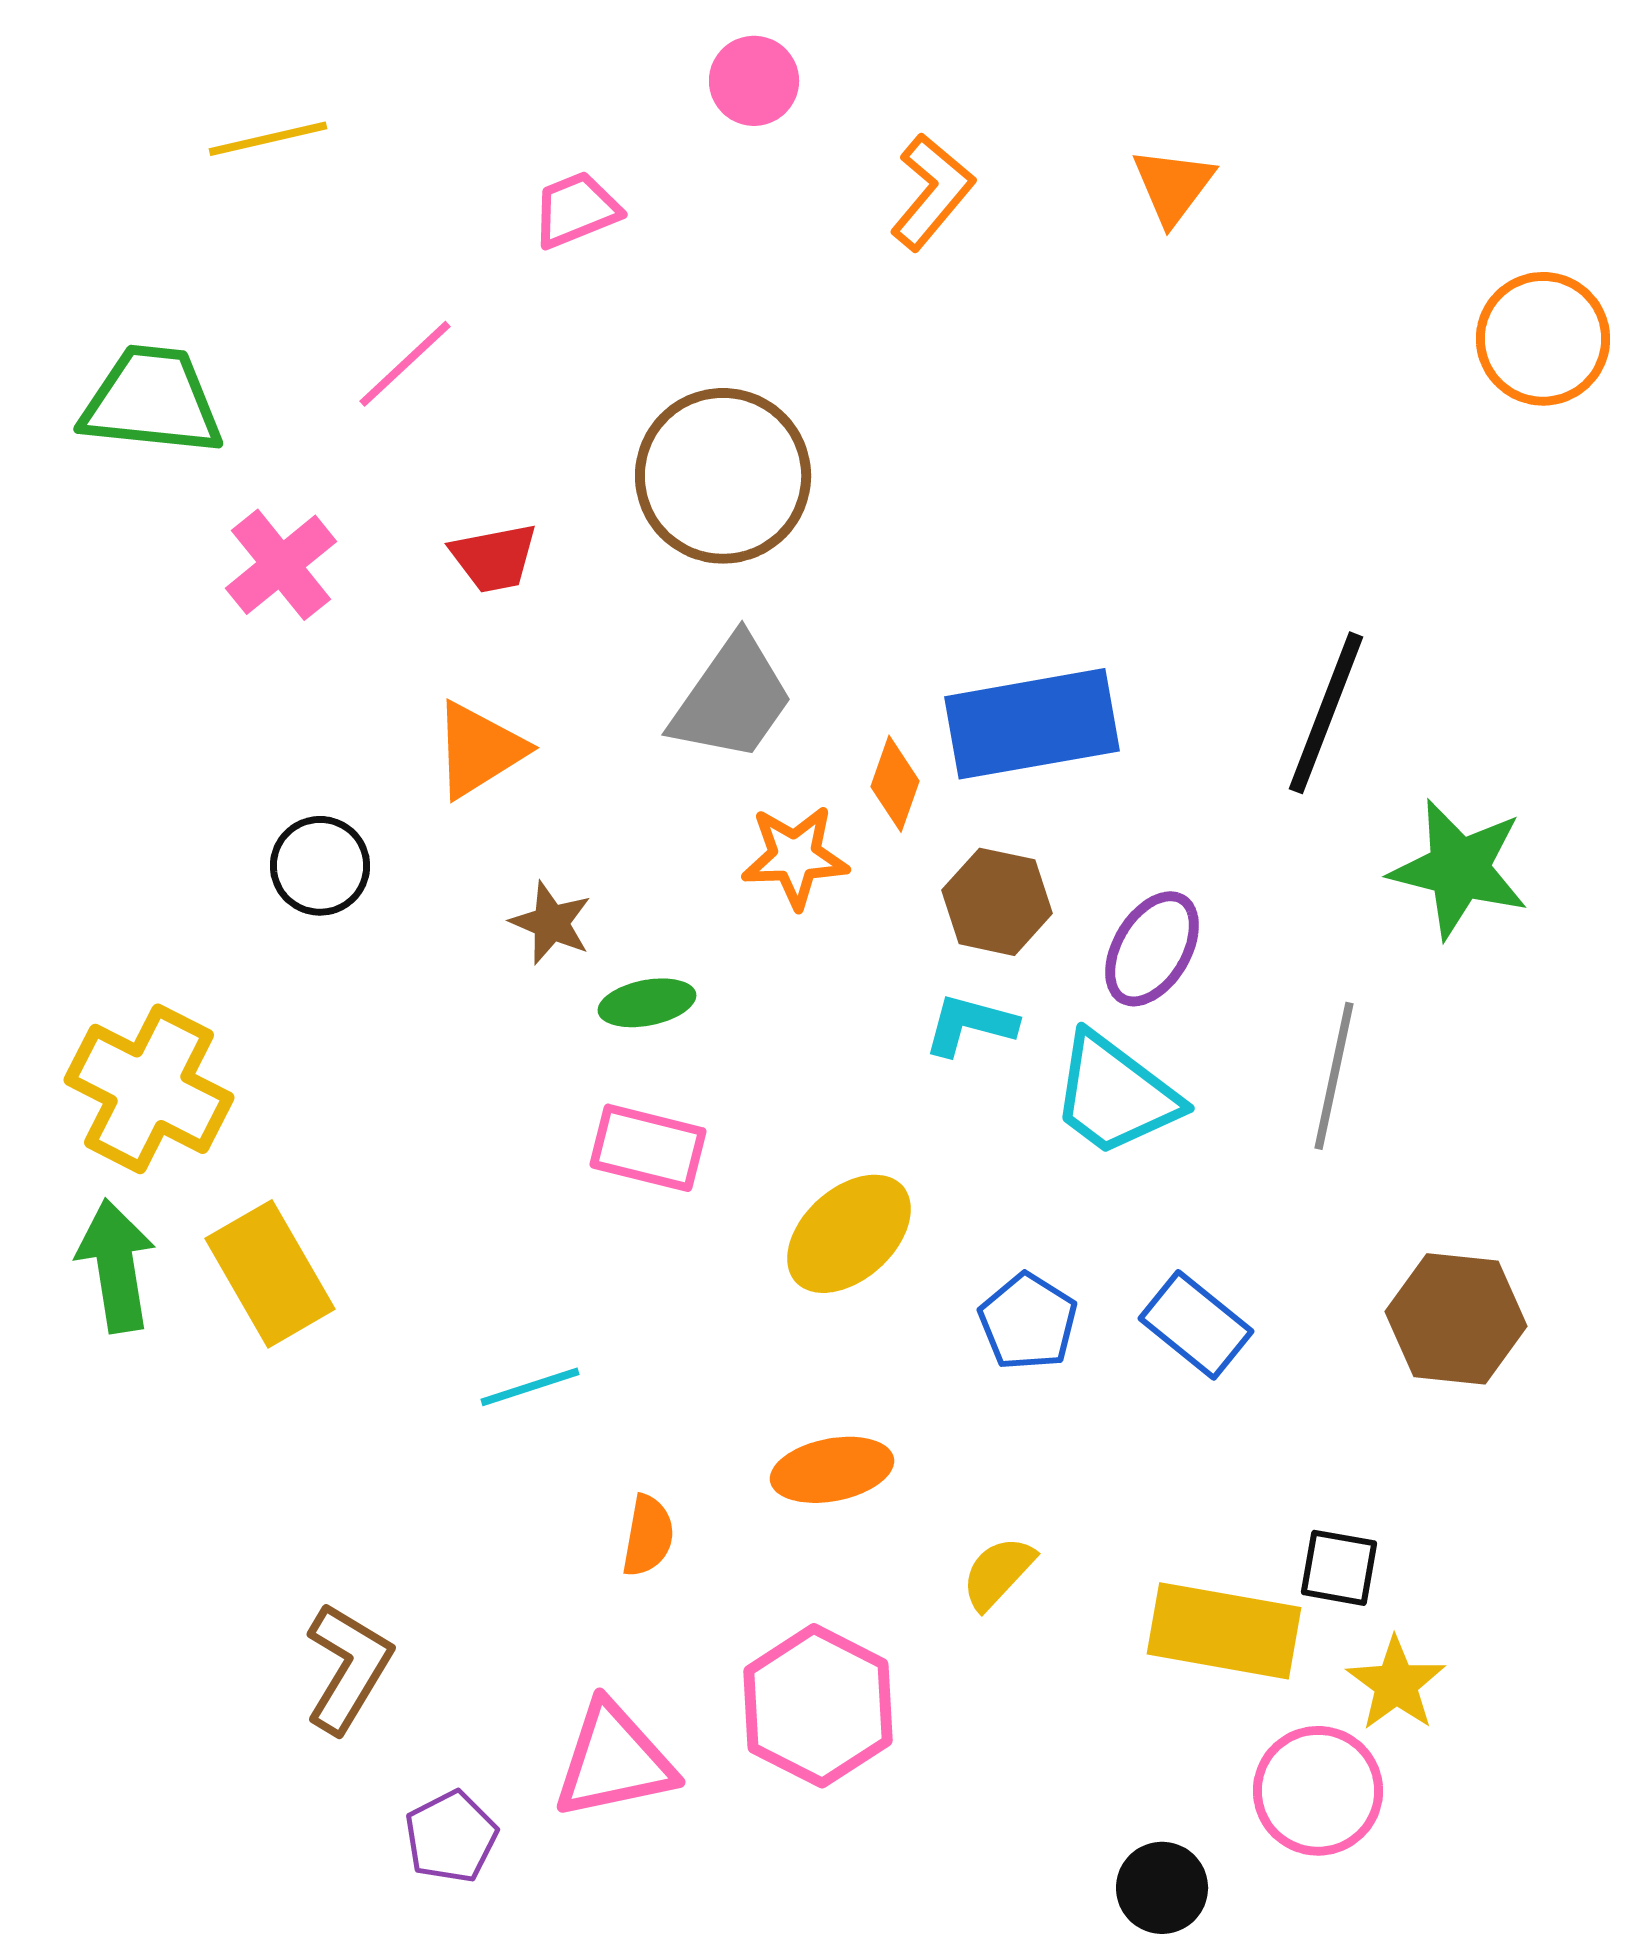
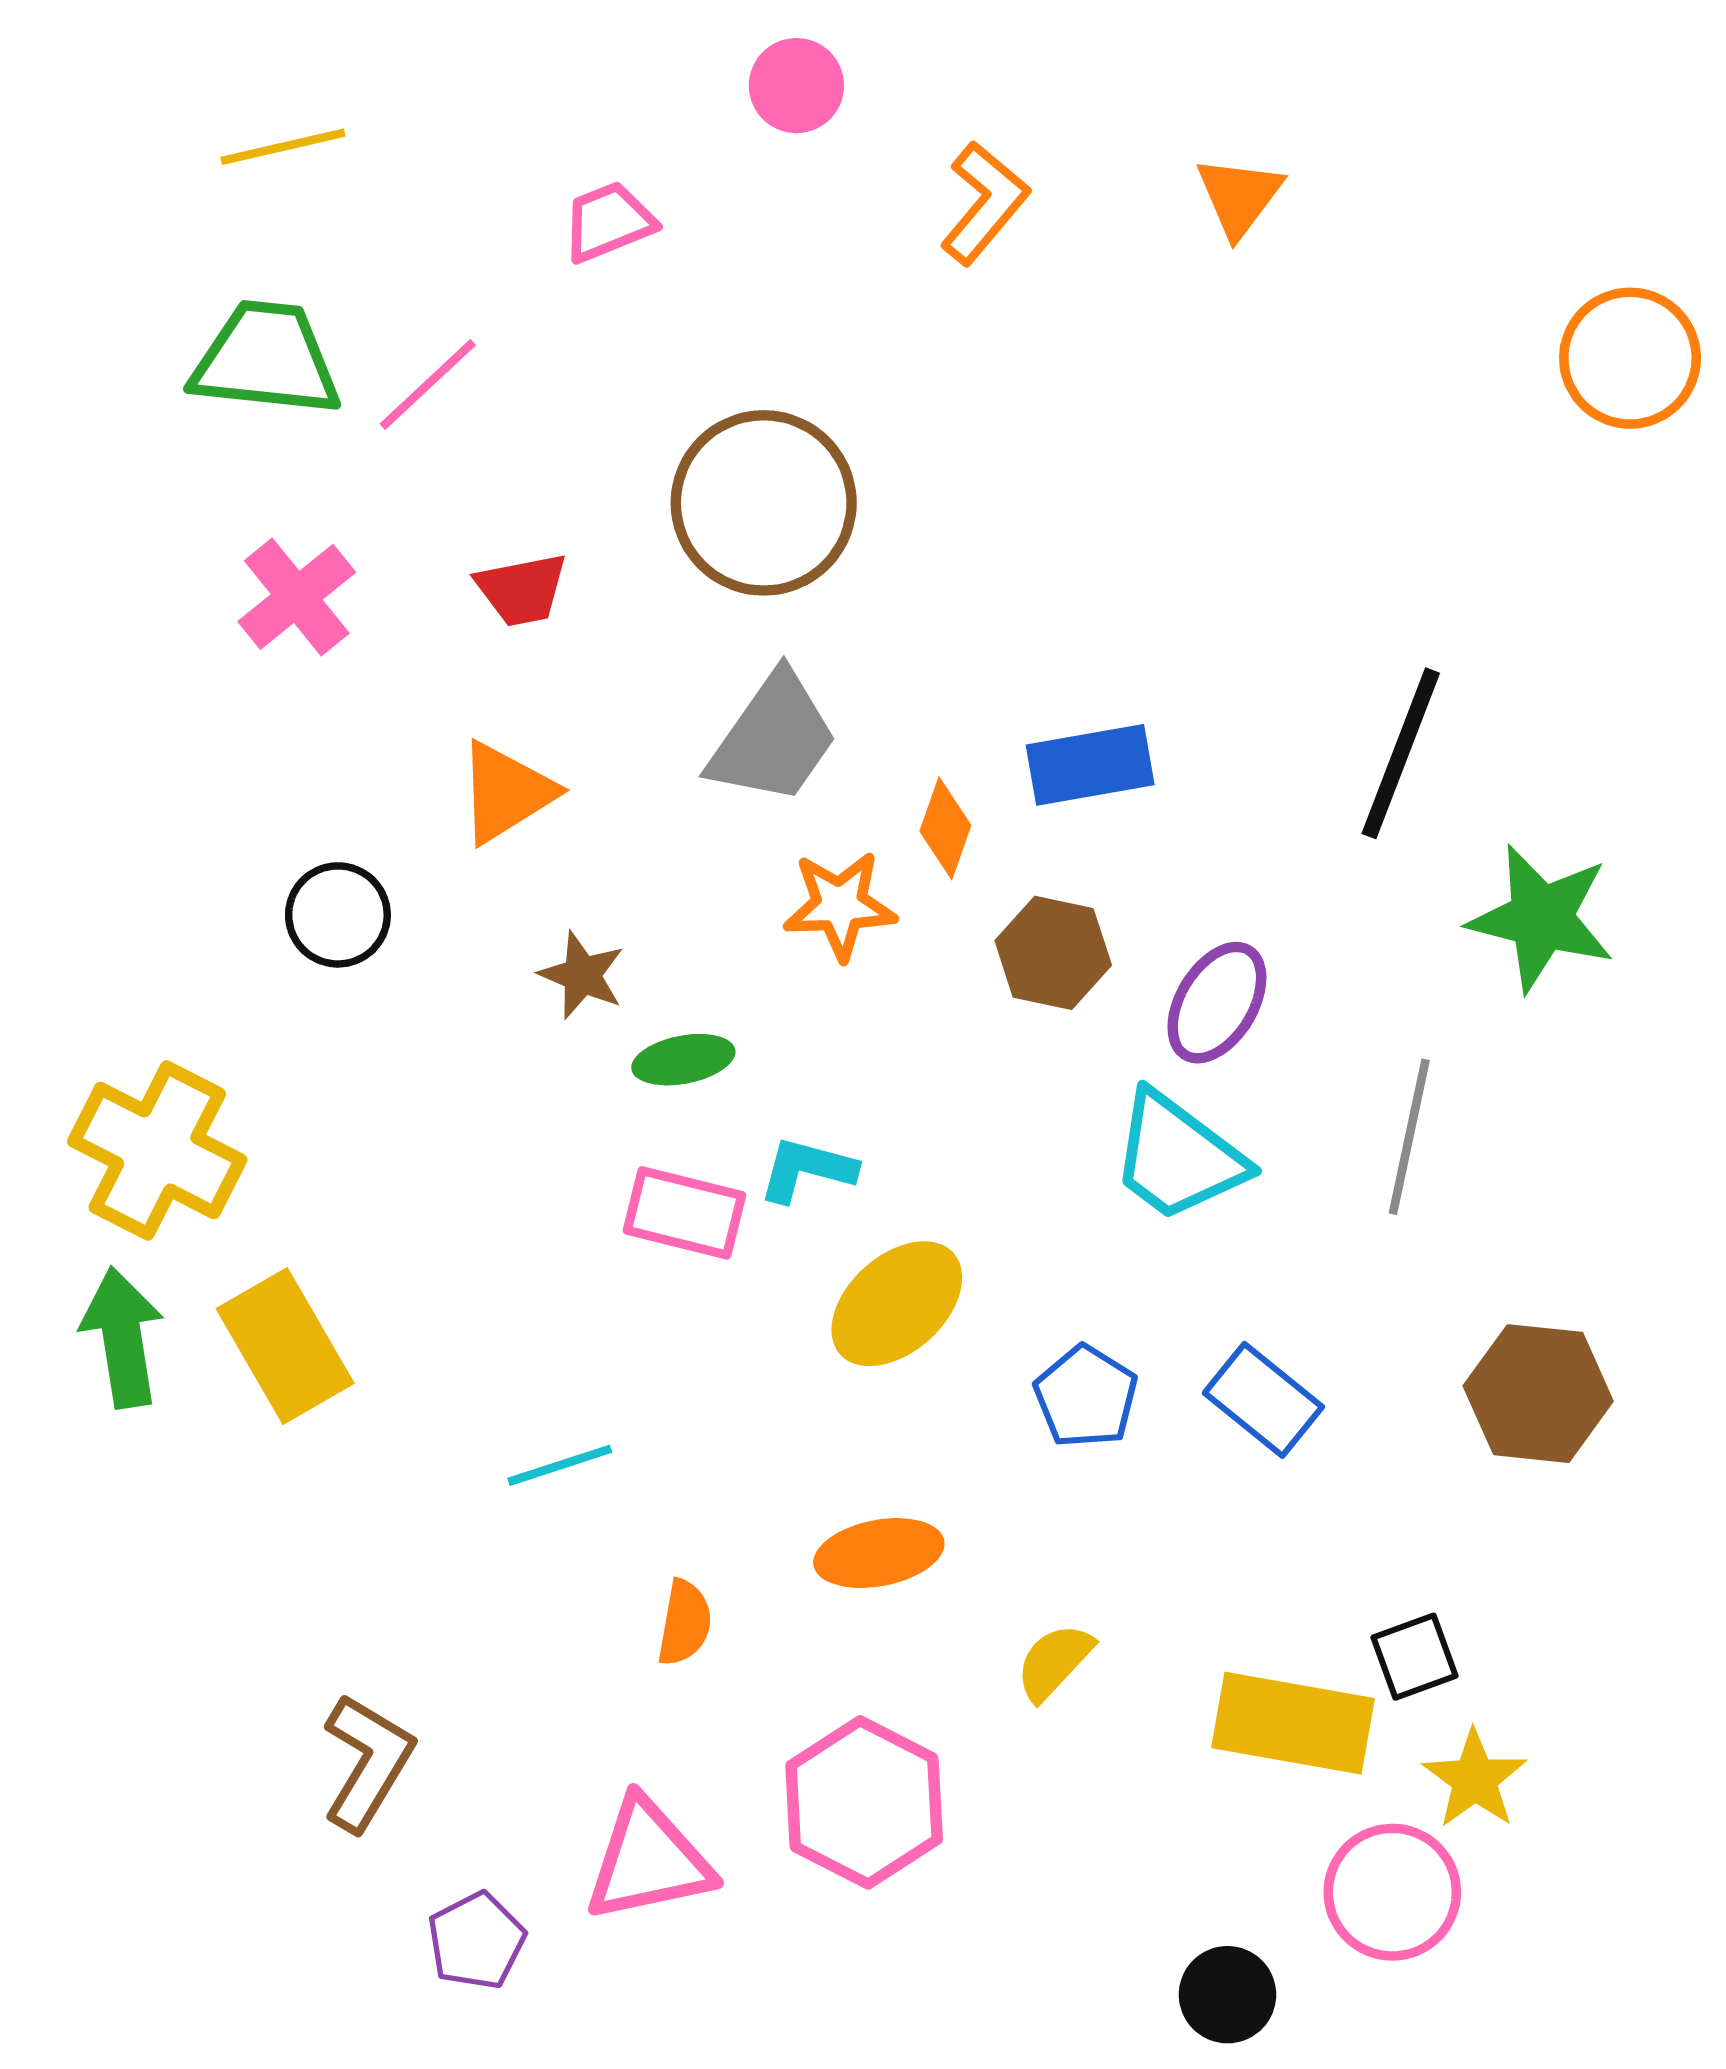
green trapezoid: (152, 401) -> (266, 359), moved
blue rectangle: (1032, 724) -> (1090, 765), size x0.7
cyan L-shape: (970, 1025) -> (807, 1170), moved
black square: (1339, 1568) -> (1414, 1657), turned -30

